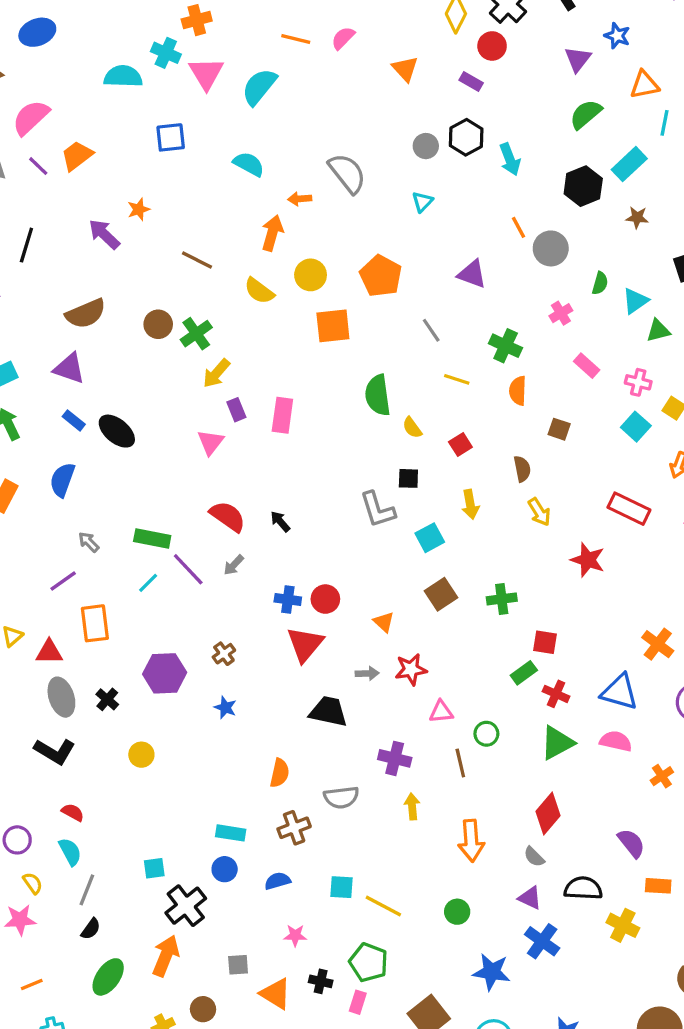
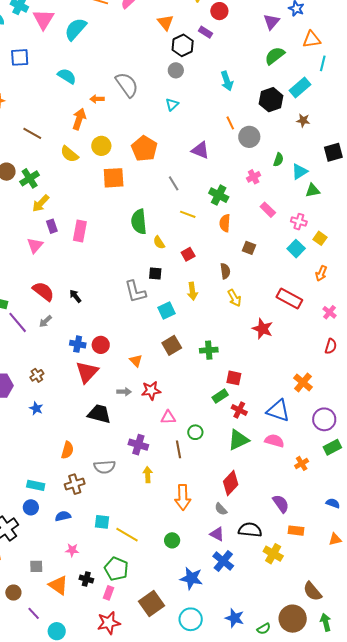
black hexagon: (466, 137) -> (183, 45), moved

